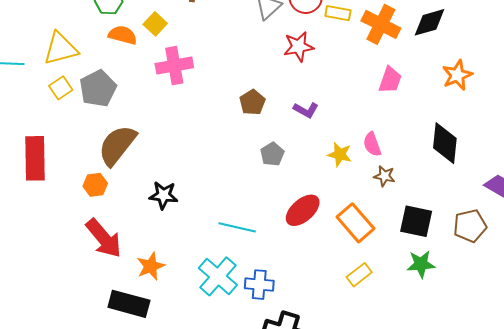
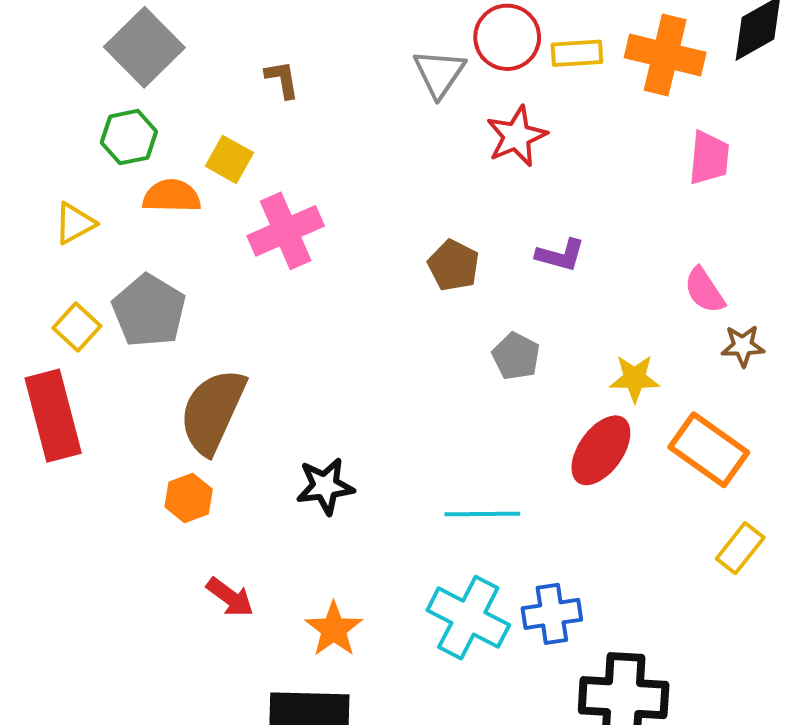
yellow triangle: (61, 49) -> (75, 223), moved, size x0.6
yellow star: (340, 154) -> (635, 378), moved
red rectangle: (35, 158) -> (53, 416), moved
red arrow: (104, 238) -> (230, 597), size x0.6

